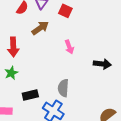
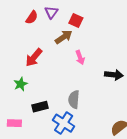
brown arrow: (40, 28) -> (64, 37), moved
red arrow: (13, 47) -> (34, 57), moved, turned 42

